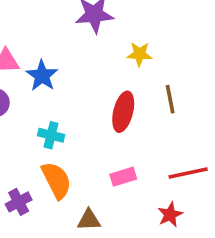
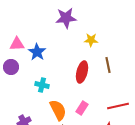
pink rectangle: (123, 177) -> (82, 108), turned -40
orange semicircle: (56, 180) -> (58, 110), moved

